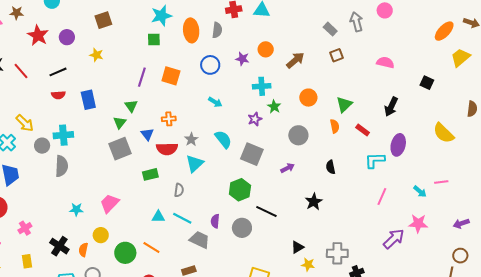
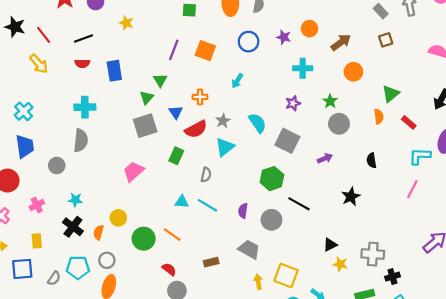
orange circle: (308, 98) -> (353, 72), moved
cyan arrow: (215, 102) -> (237, 81), moved, turned 88
green star: (274, 107) -> (330, 101), moved
yellow arrow: (25, 123) -> (39, 64), moved
gray circle: (42, 146) -> (57, 165), moved
red semicircle: (167, 149) -> (196, 129), turned -30
green rectangle: (150, 174) -> (176, 156), turned -56
pink line: (382, 196) -> (412, 189), moved
pink trapezoid: (110, 203) -> (133, 171), moved
cyan star: (76, 209) -> (75, 200), moved
gray trapezoid: (200, 240) -> (249, 249), moved

